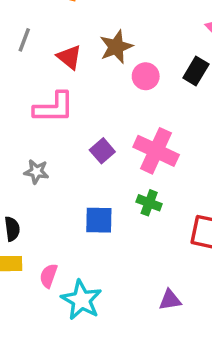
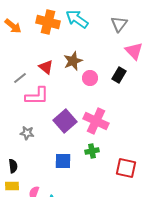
gray line: (24, 40) -> (20, 78), moved, turned 32
purple square: (102, 151) -> (65, 121), size x1.6
green cross: (149, 203) -> (92, 151), turned -32

